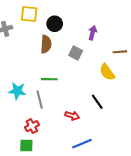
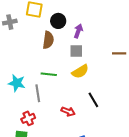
purple arrow: (92, 33) -> (78, 31), moved
gray square: (76, 53) -> (76, 51), turned -32
yellow semicircle: (107, 72) -> (80, 71), moved, turned -90

